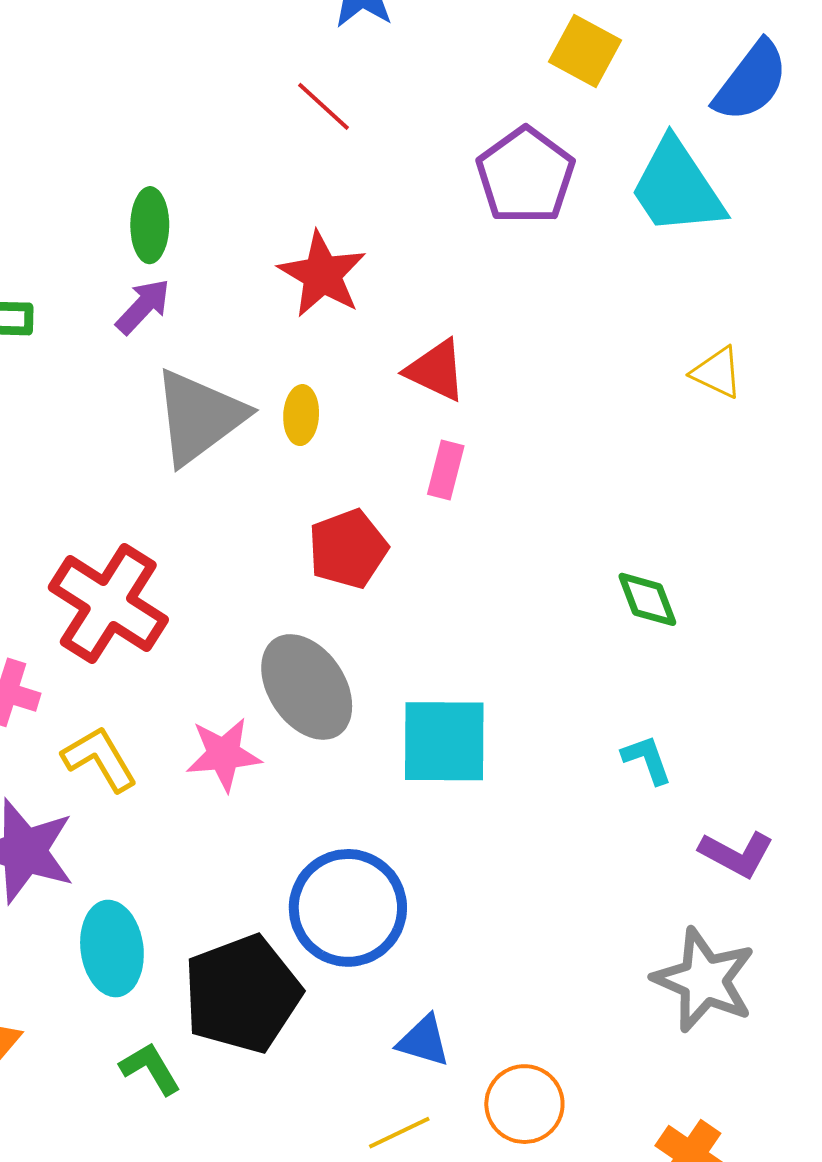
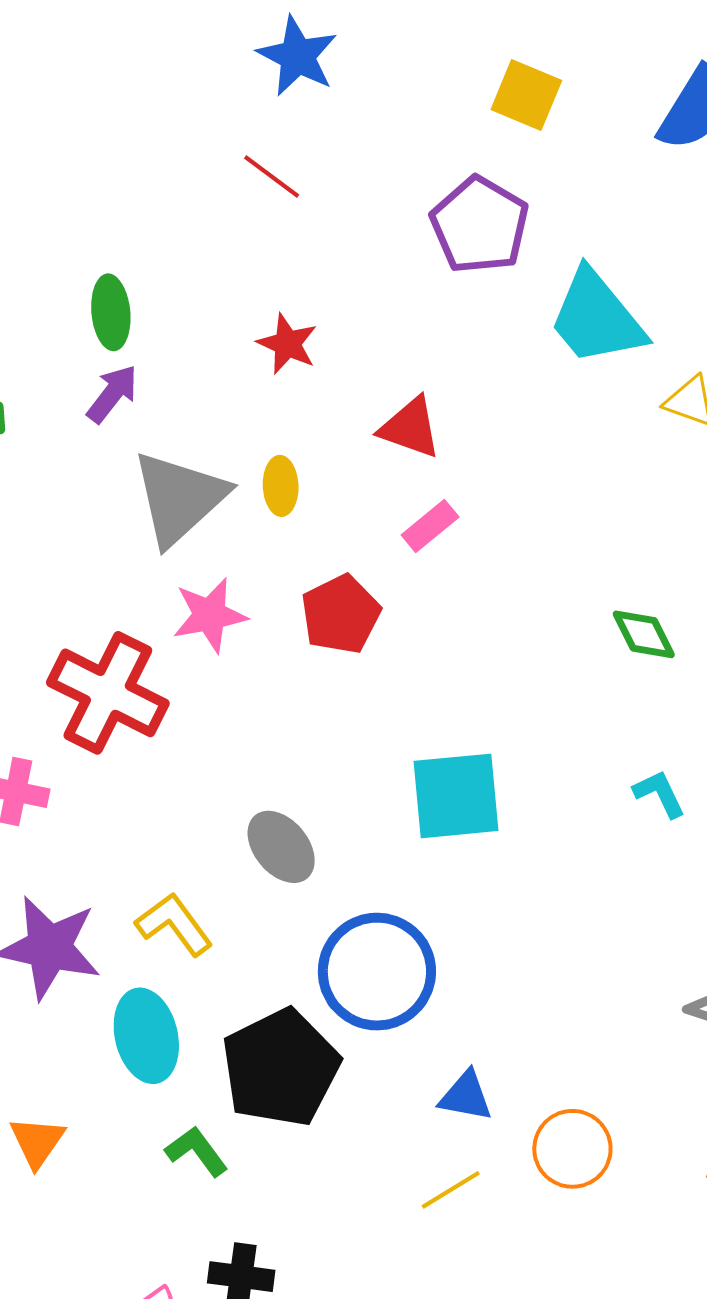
cyan trapezoid: (677, 187) -> (597, 318), moved
red star: (322, 274) -> (287, 344), size x0.7
pink rectangle: (446, 470) -> (430, 526), turned 42
gray ellipse: (307, 687) -> (281, 847), moved, size x0.7
pink star: (224, 754) -> (210, 615), moved
yellow L-shape: (100, 759) -> (174, 924), moved

